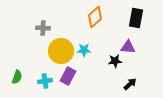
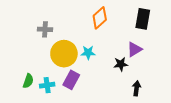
purple triangle: (128, 47) -> (134, 49), turned -35
green semicircle: (17, 77) -> (28, 81), moved
black arrow: (130, 84) -> (137, 88), turned -40

